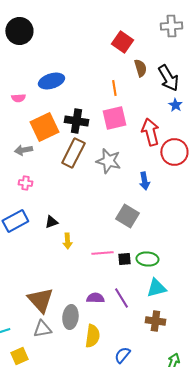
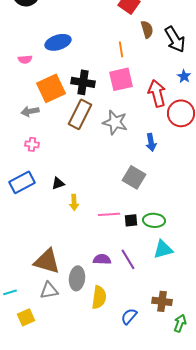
blue star: (175, 105) -> (184, 76), moved
brown triangle: (40, 300) -> (47, 261), turned -32
brown cross: (155, 321) -> (162, 301), moved

